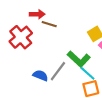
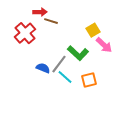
cyan line: (87, 73) -> (65, 77), moved

